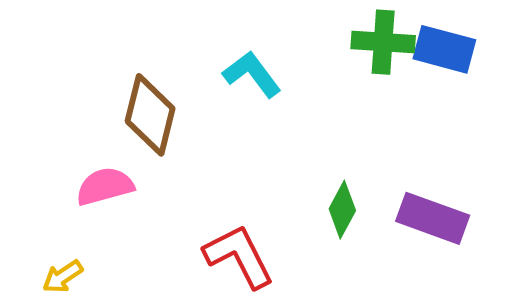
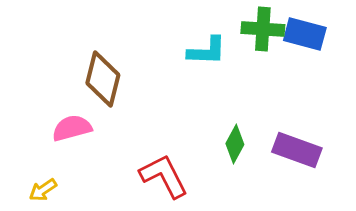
cyan L-shape: (252, 74) -> (207, 51), moved, turned 129

